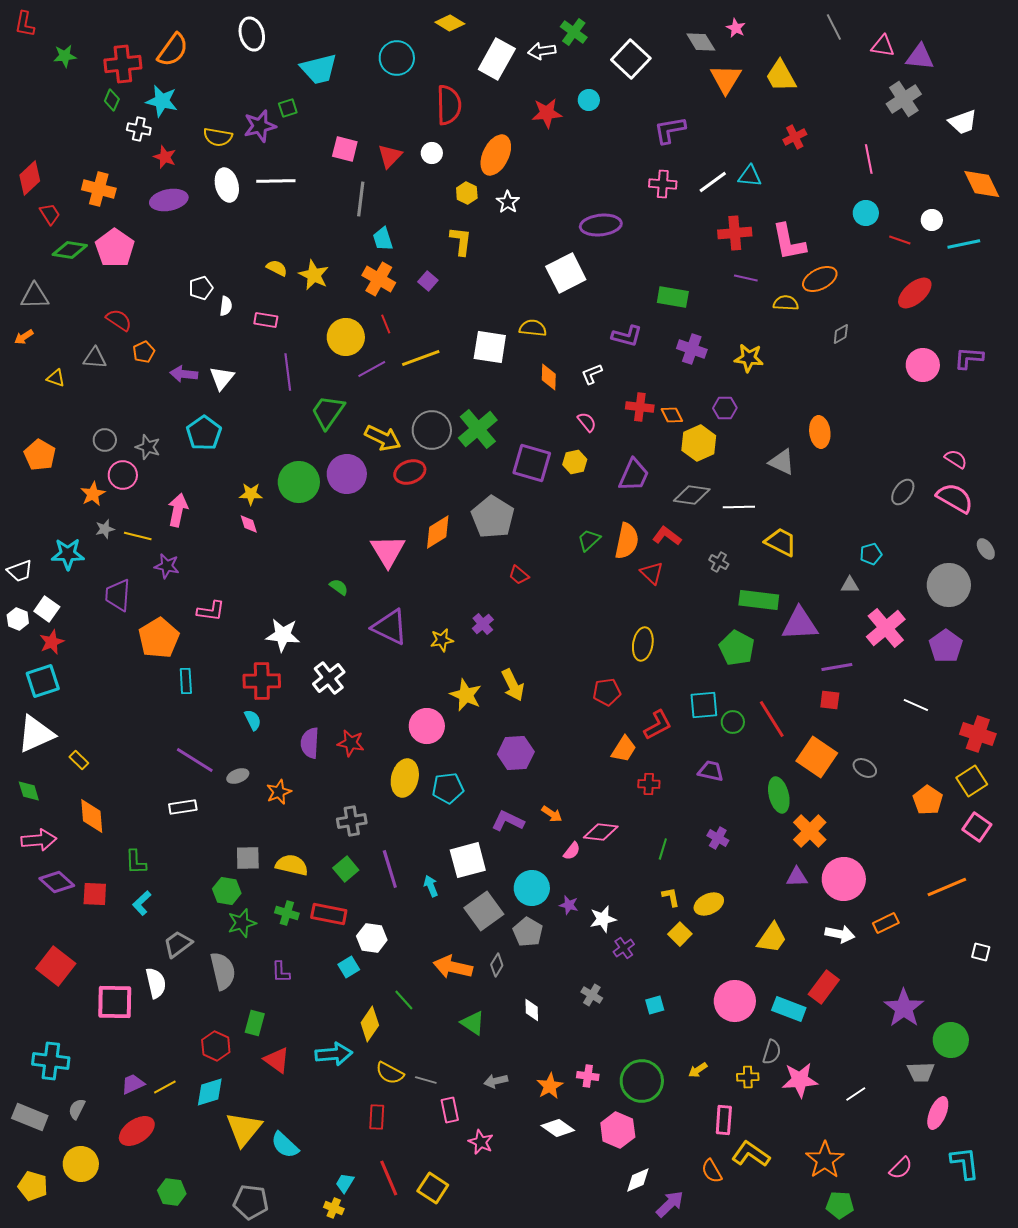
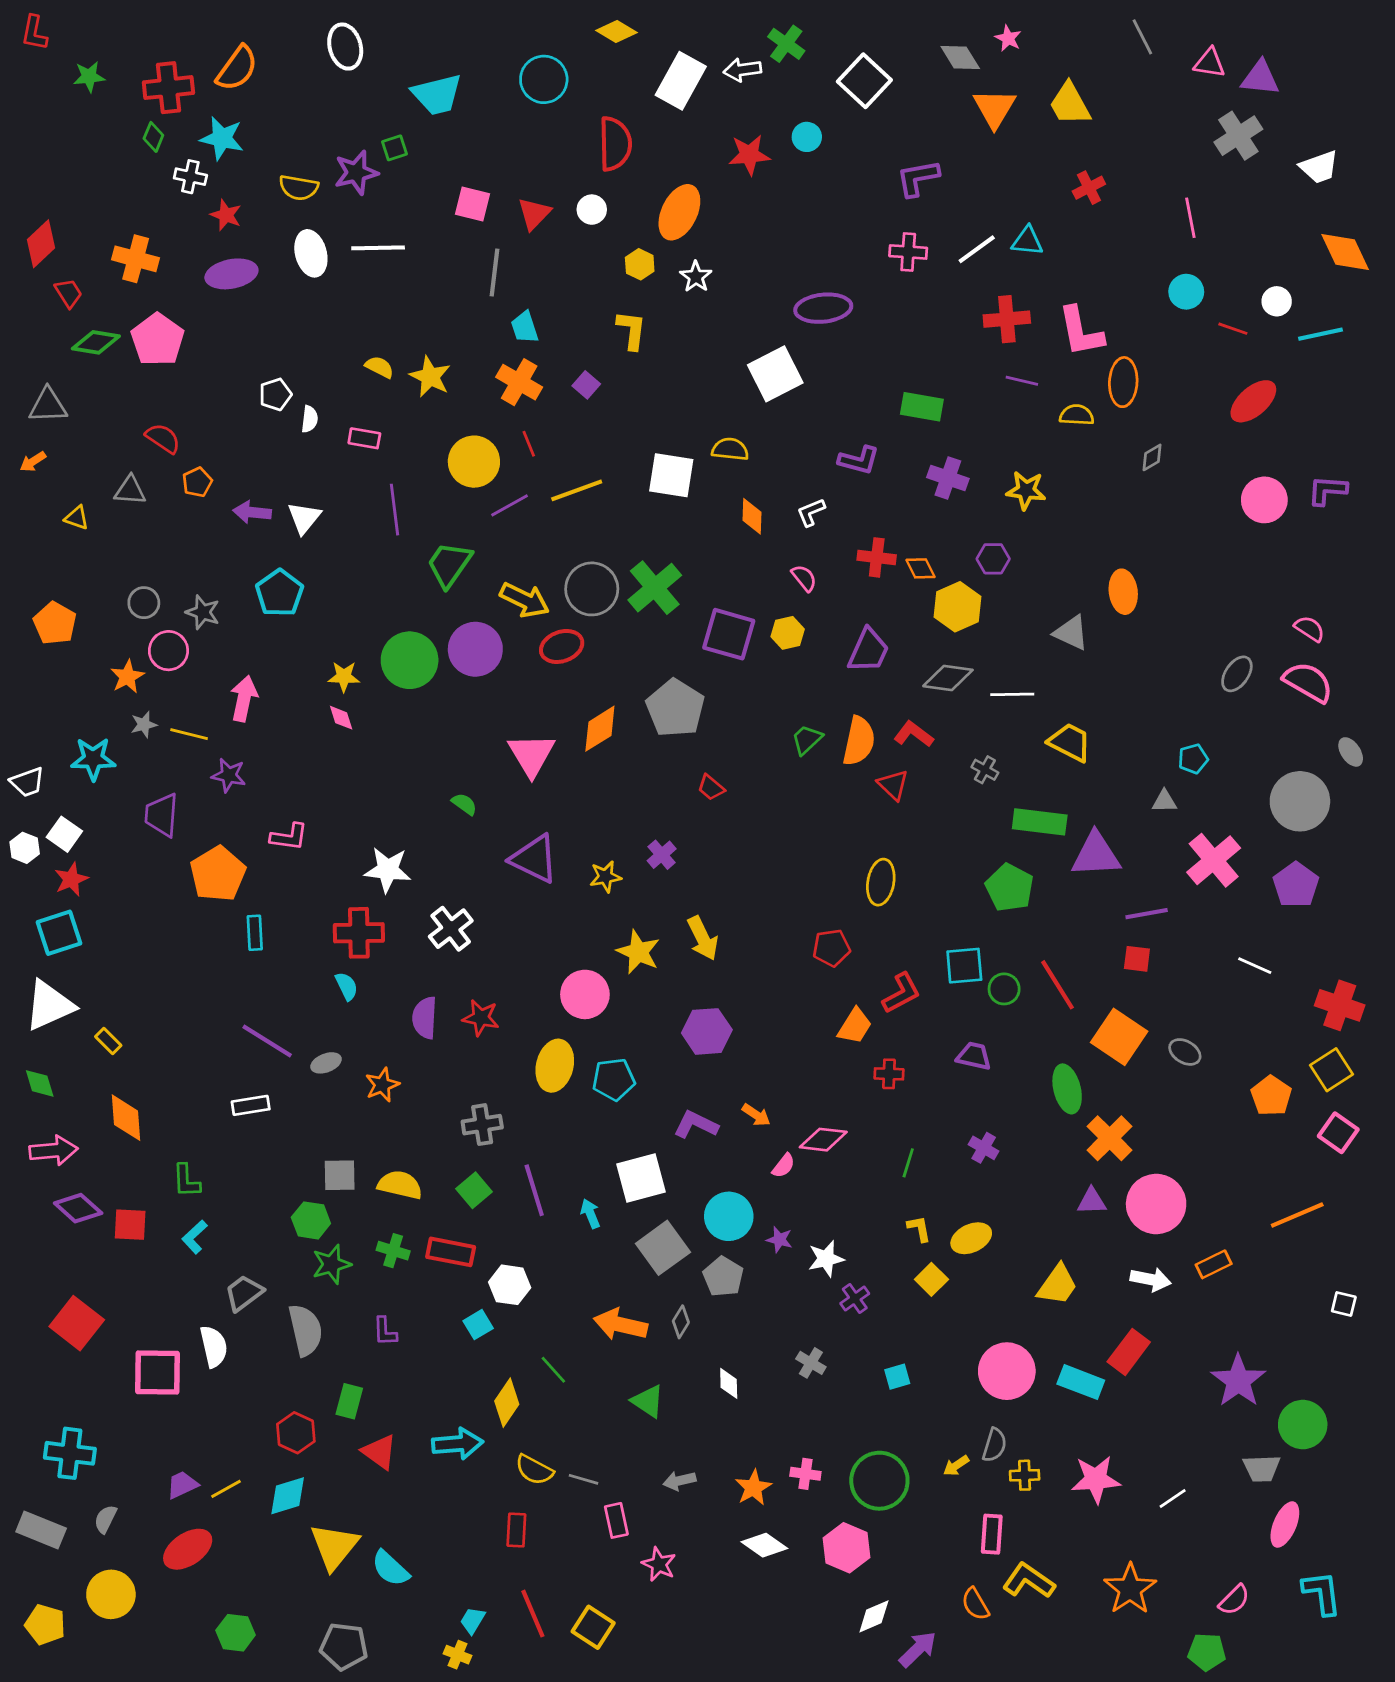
orange ellipse: (820, 279) -> (1123, 382), turned -60
gray semicircle: (772, 1052) -> (994, 1445), moved
green pentagon: (840, 1205) -> (1207, 1652), moved

